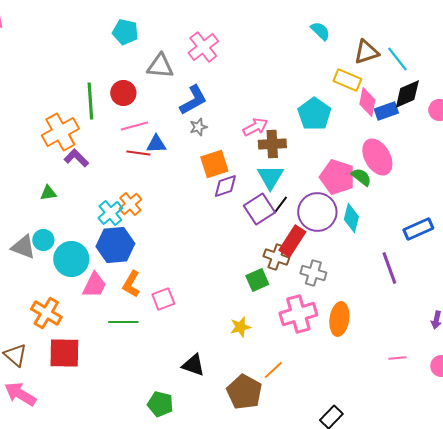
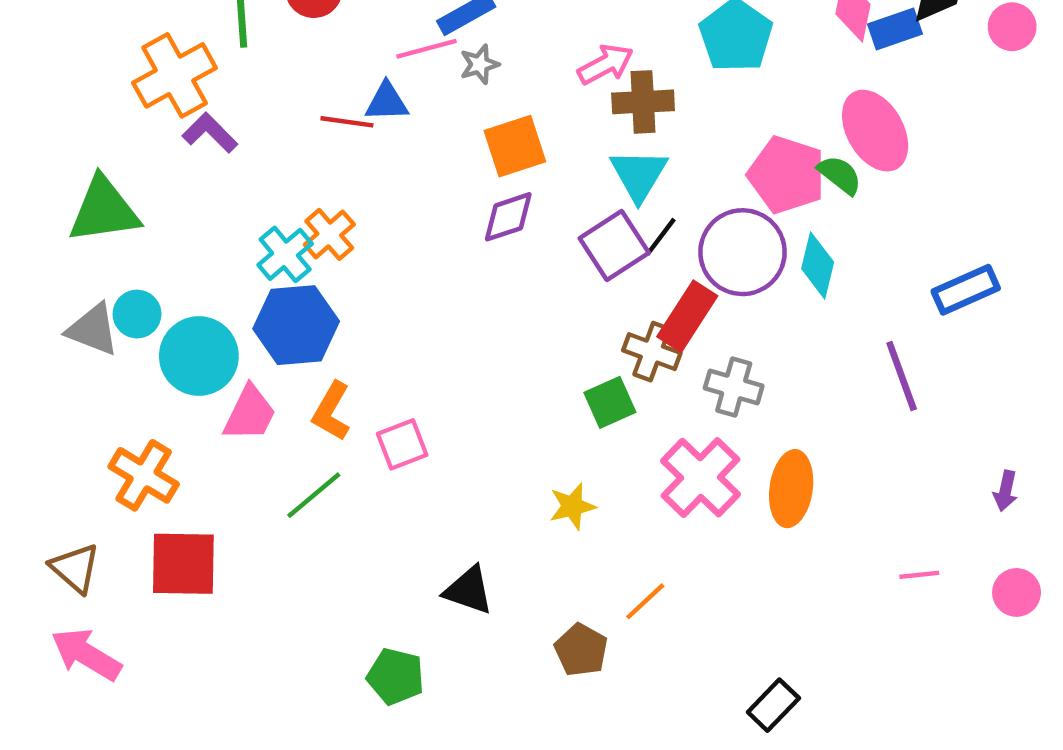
pink line: (134, 126) -> (426, 49), moved
purple diamond: (225, 186) -> (508, 217), moved
green triangle: (48, 193) -> (104, 210), moved, size x2.0
pink cross: (298, 314) -> (701, 478), turned -30
green line: (123, 322) -> (314, 495), turned -40
brown pentagon: (244, 392) -> (581, 650), size x0.7

